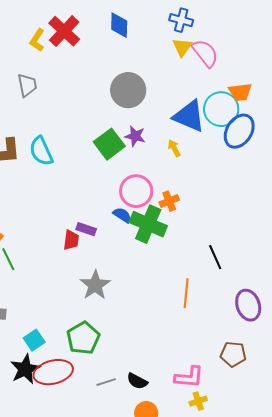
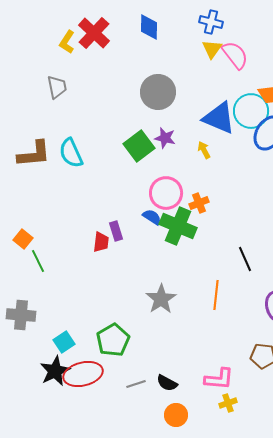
purple rectangle: (86, 229) -> (116, 231), turned 54
gray star: (95, 285) -> (161, 299), moved

